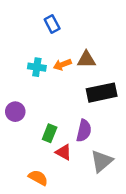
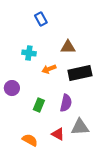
orange arrow: (62, 65) -> (49, 69), moved
red triangle: (64, 152) -> (58, 134), moved
gray triangle: (102, 161) -> (80, 127), turned 36

